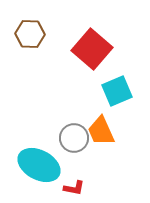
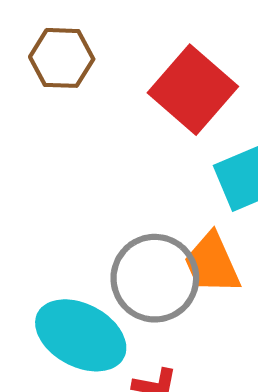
gray circle: (74, 138) -> (155, 278), size x1.4

